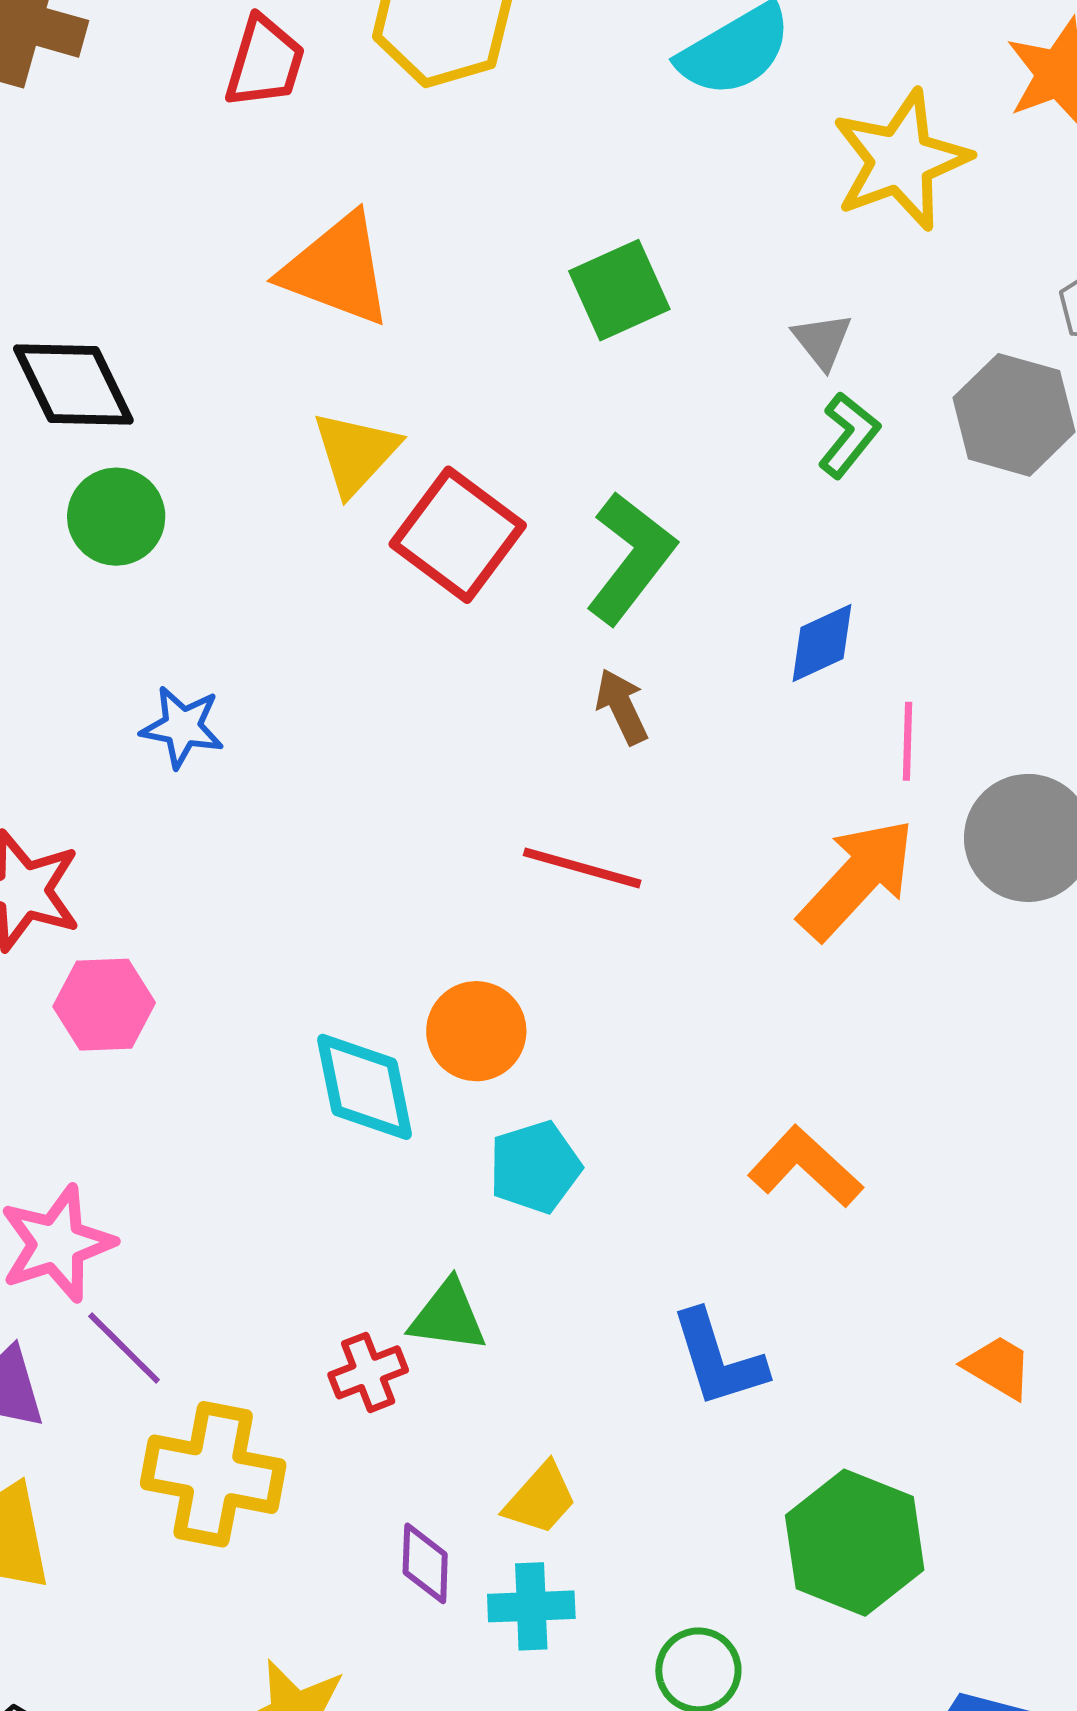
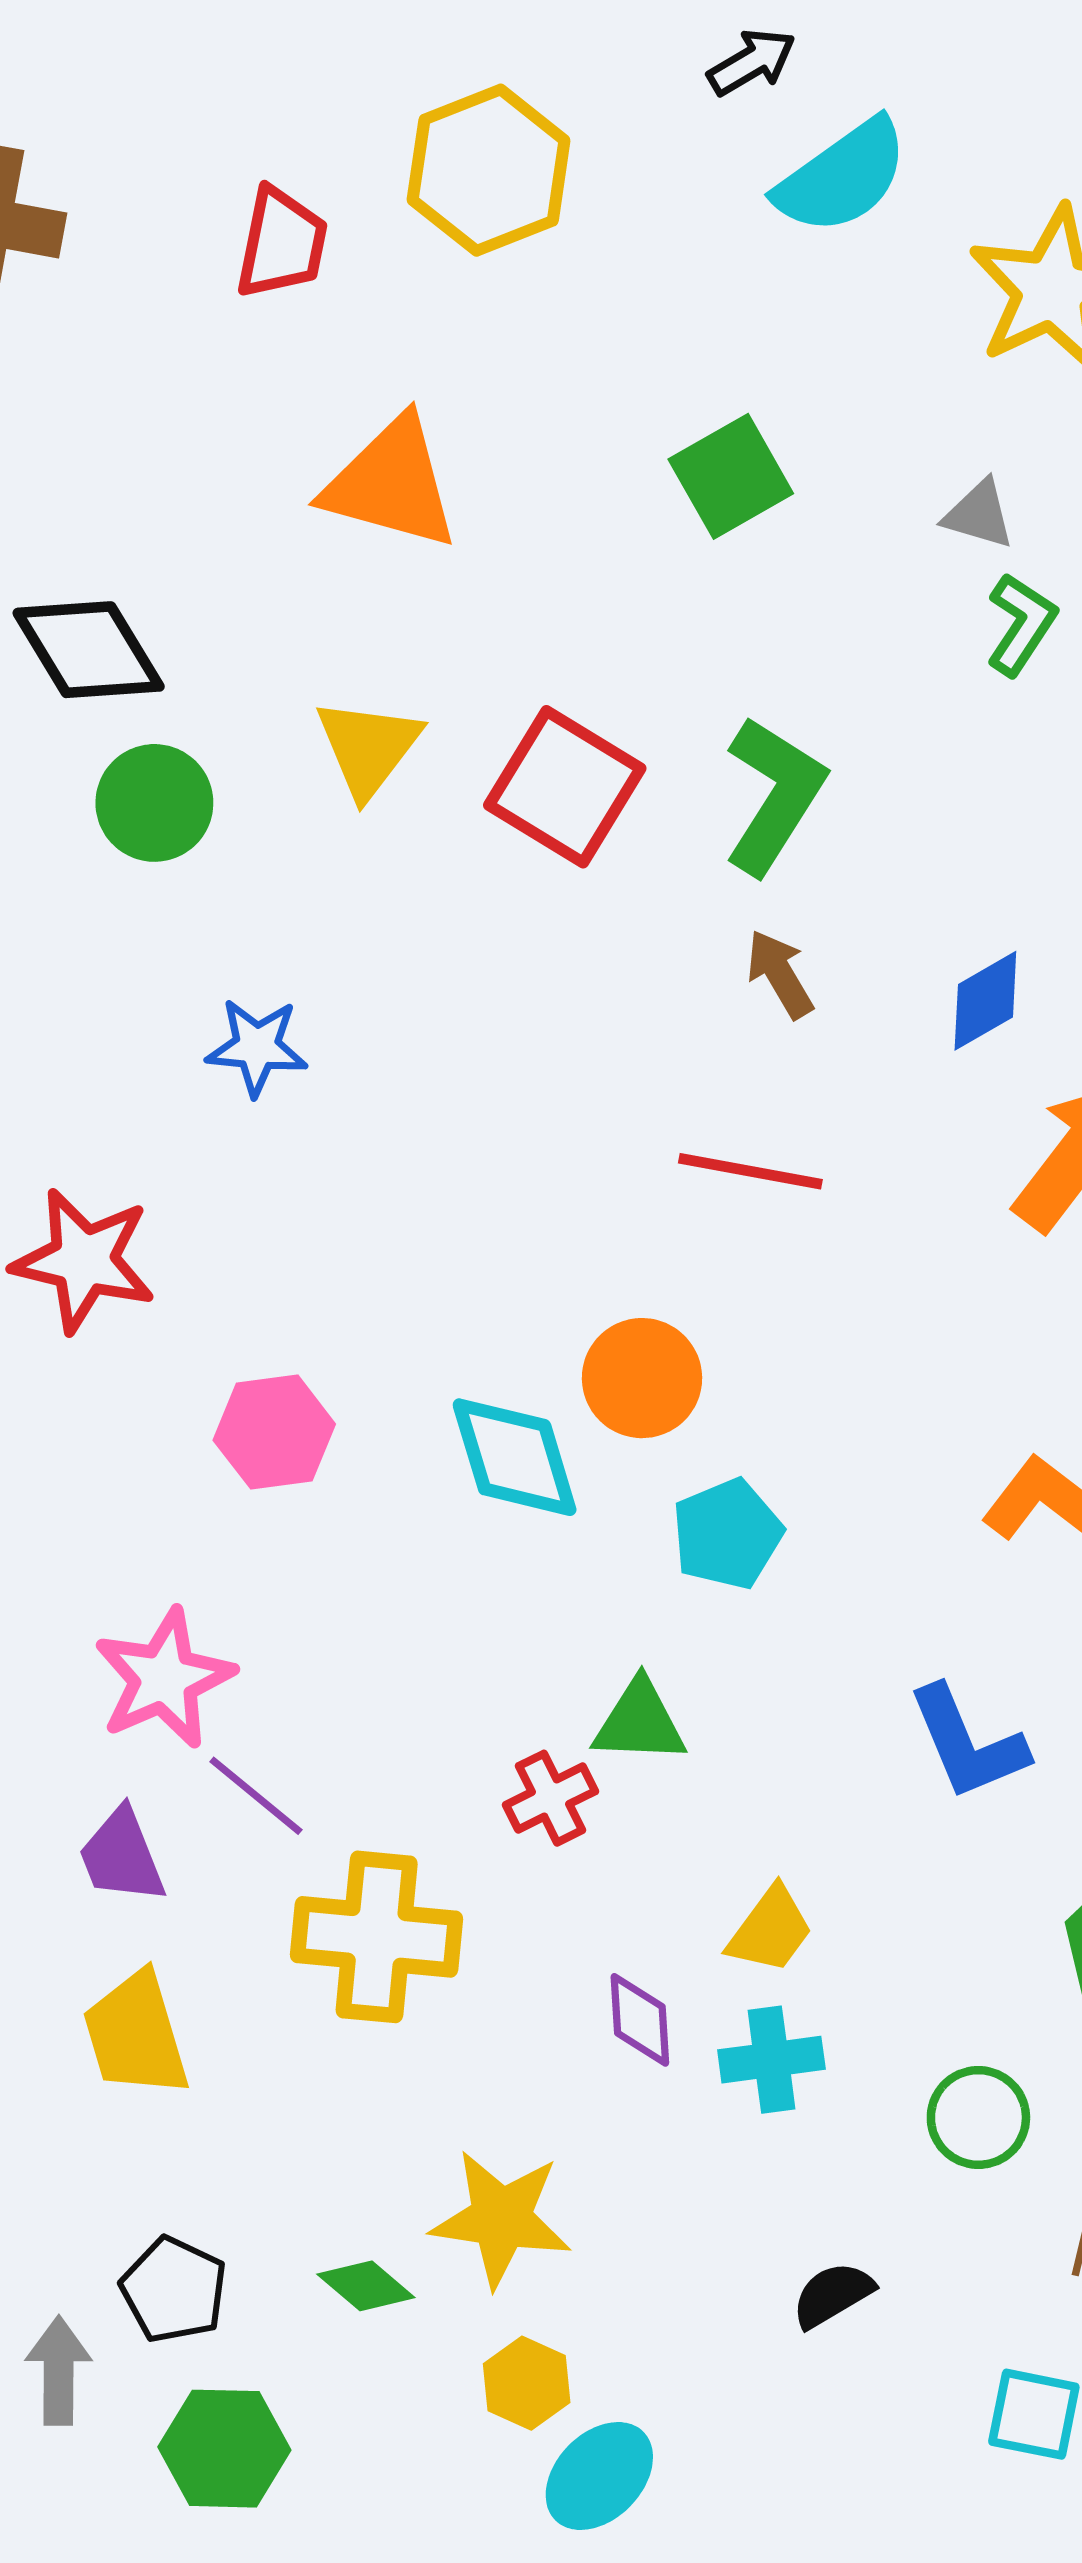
gray triangle: (822, 341) -> (979, 514), turned -30
yellow triangle: (355, 453) -> (368, 748), moved
blue diamond: (822, 643) -> (985, 1001), moved
pink hexagon: (104, 1005) -> (274, 1432), moved

